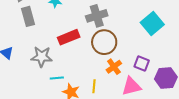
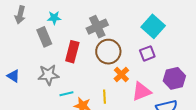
gray rectangle: (28, 16) -> (44, 37), moved
red rectangle: (69, 37) -> (72, 52), turned -45
purple square: (142, 63) -> (147, 53), moved, turned -35

